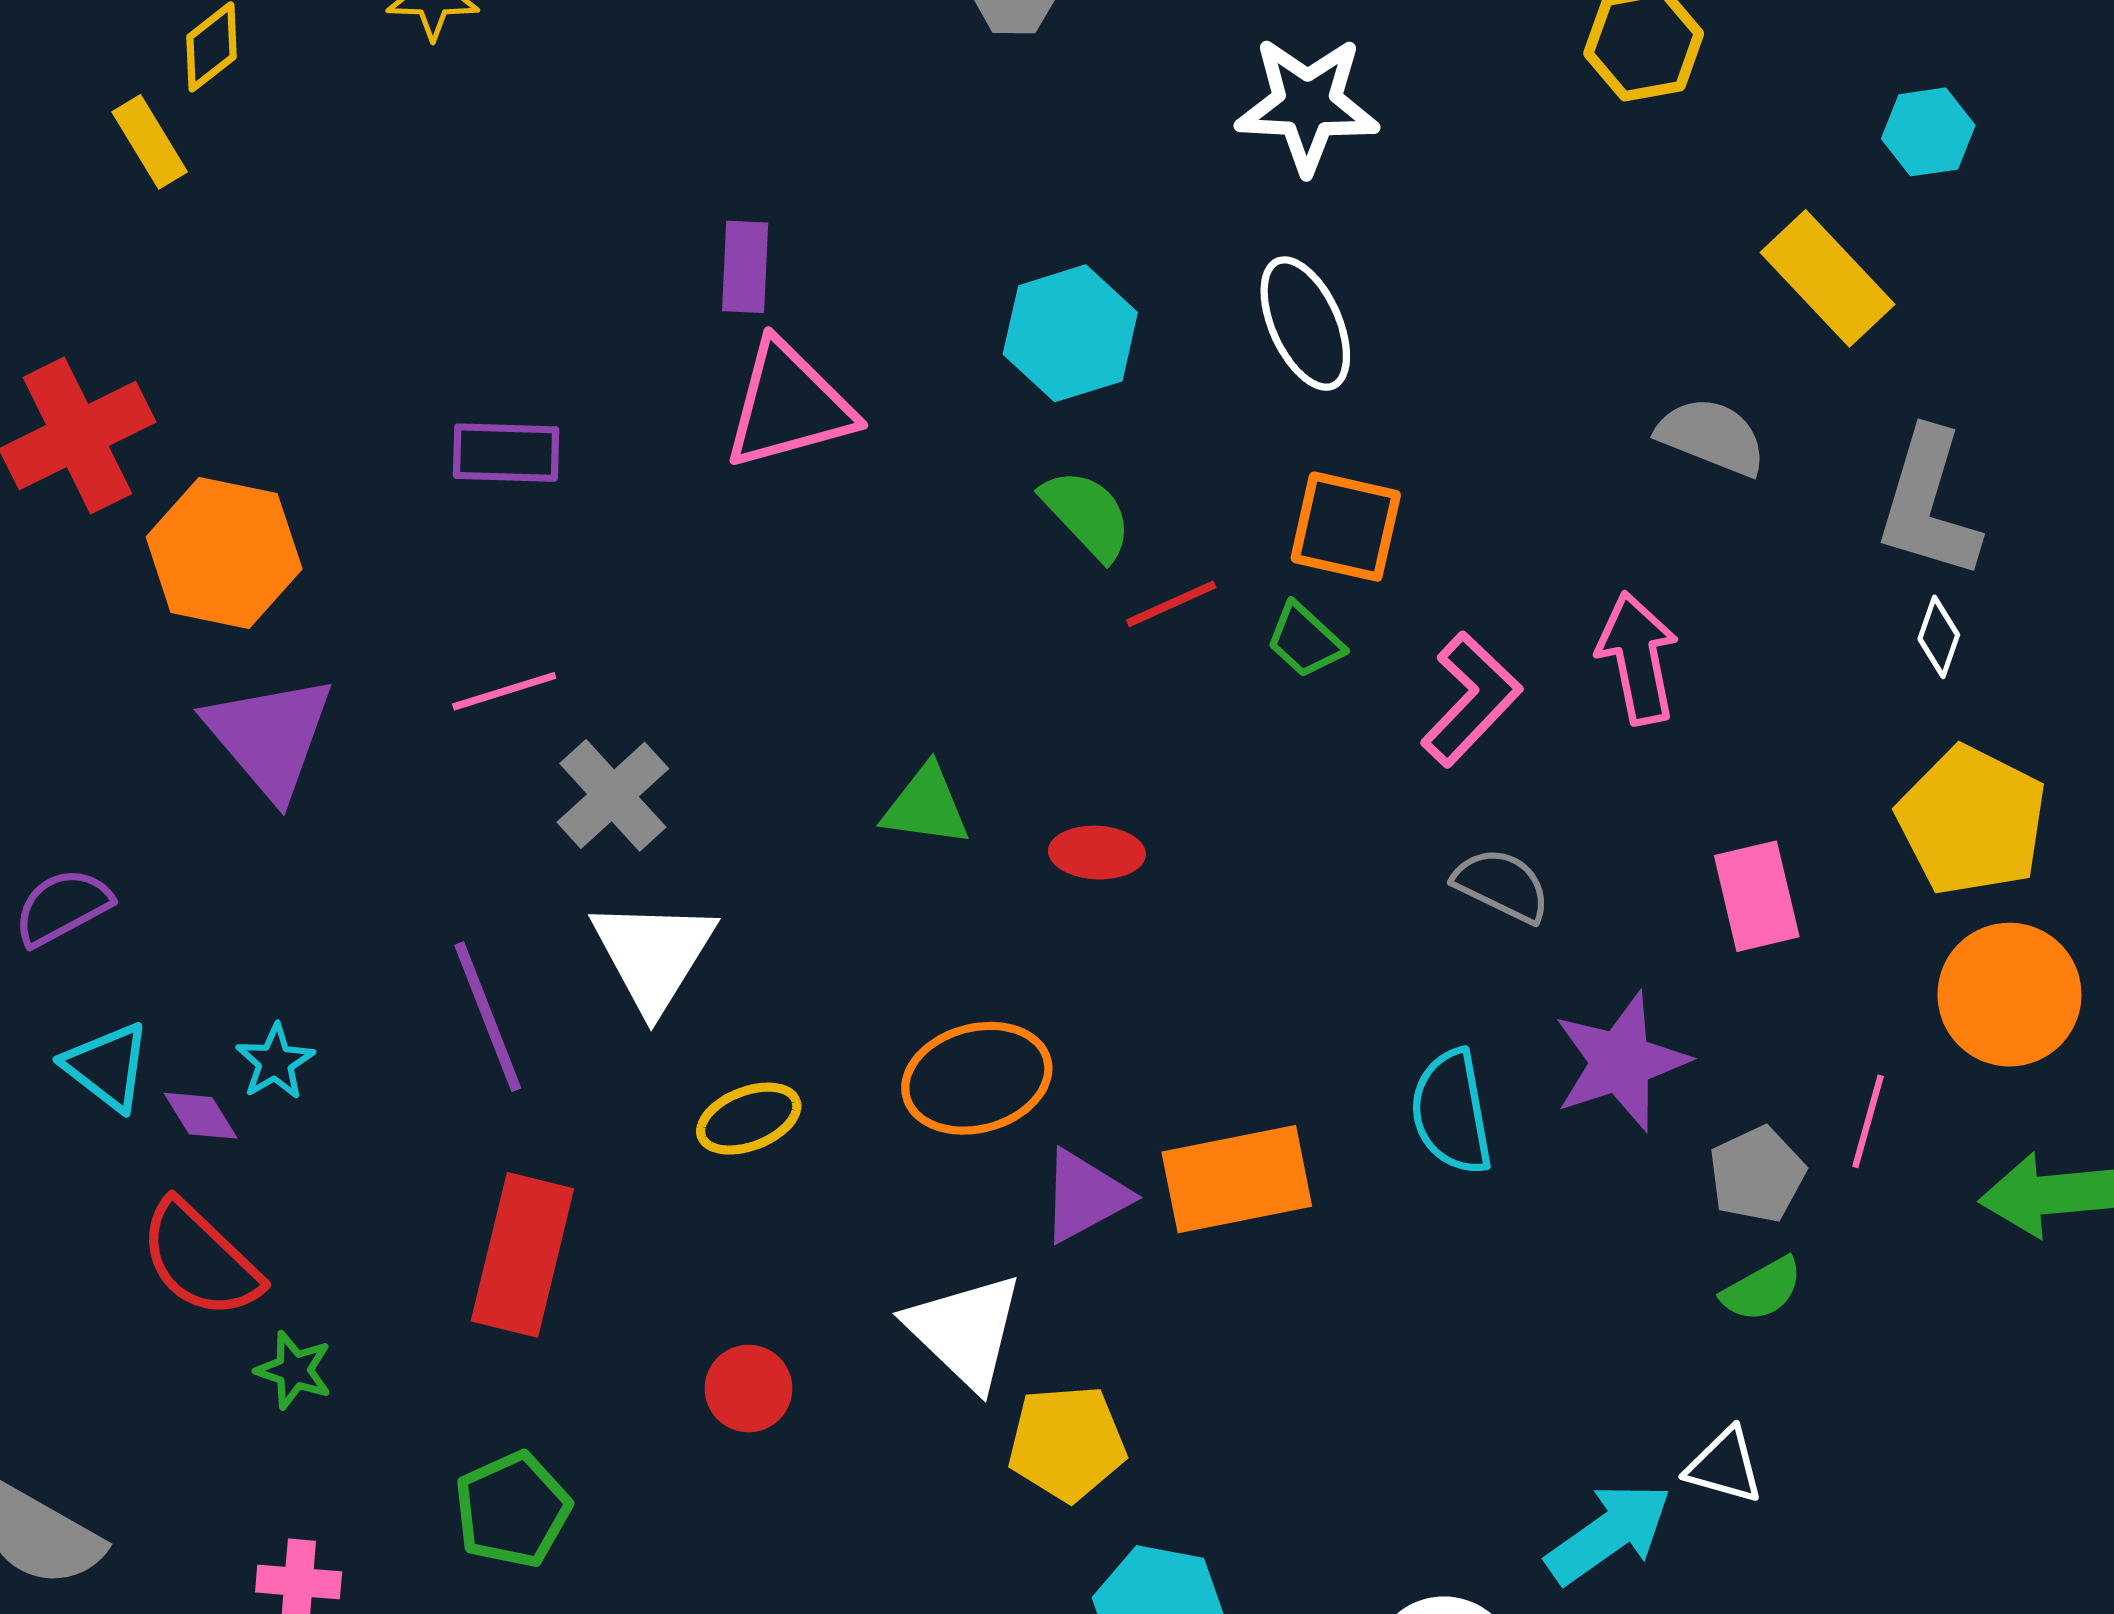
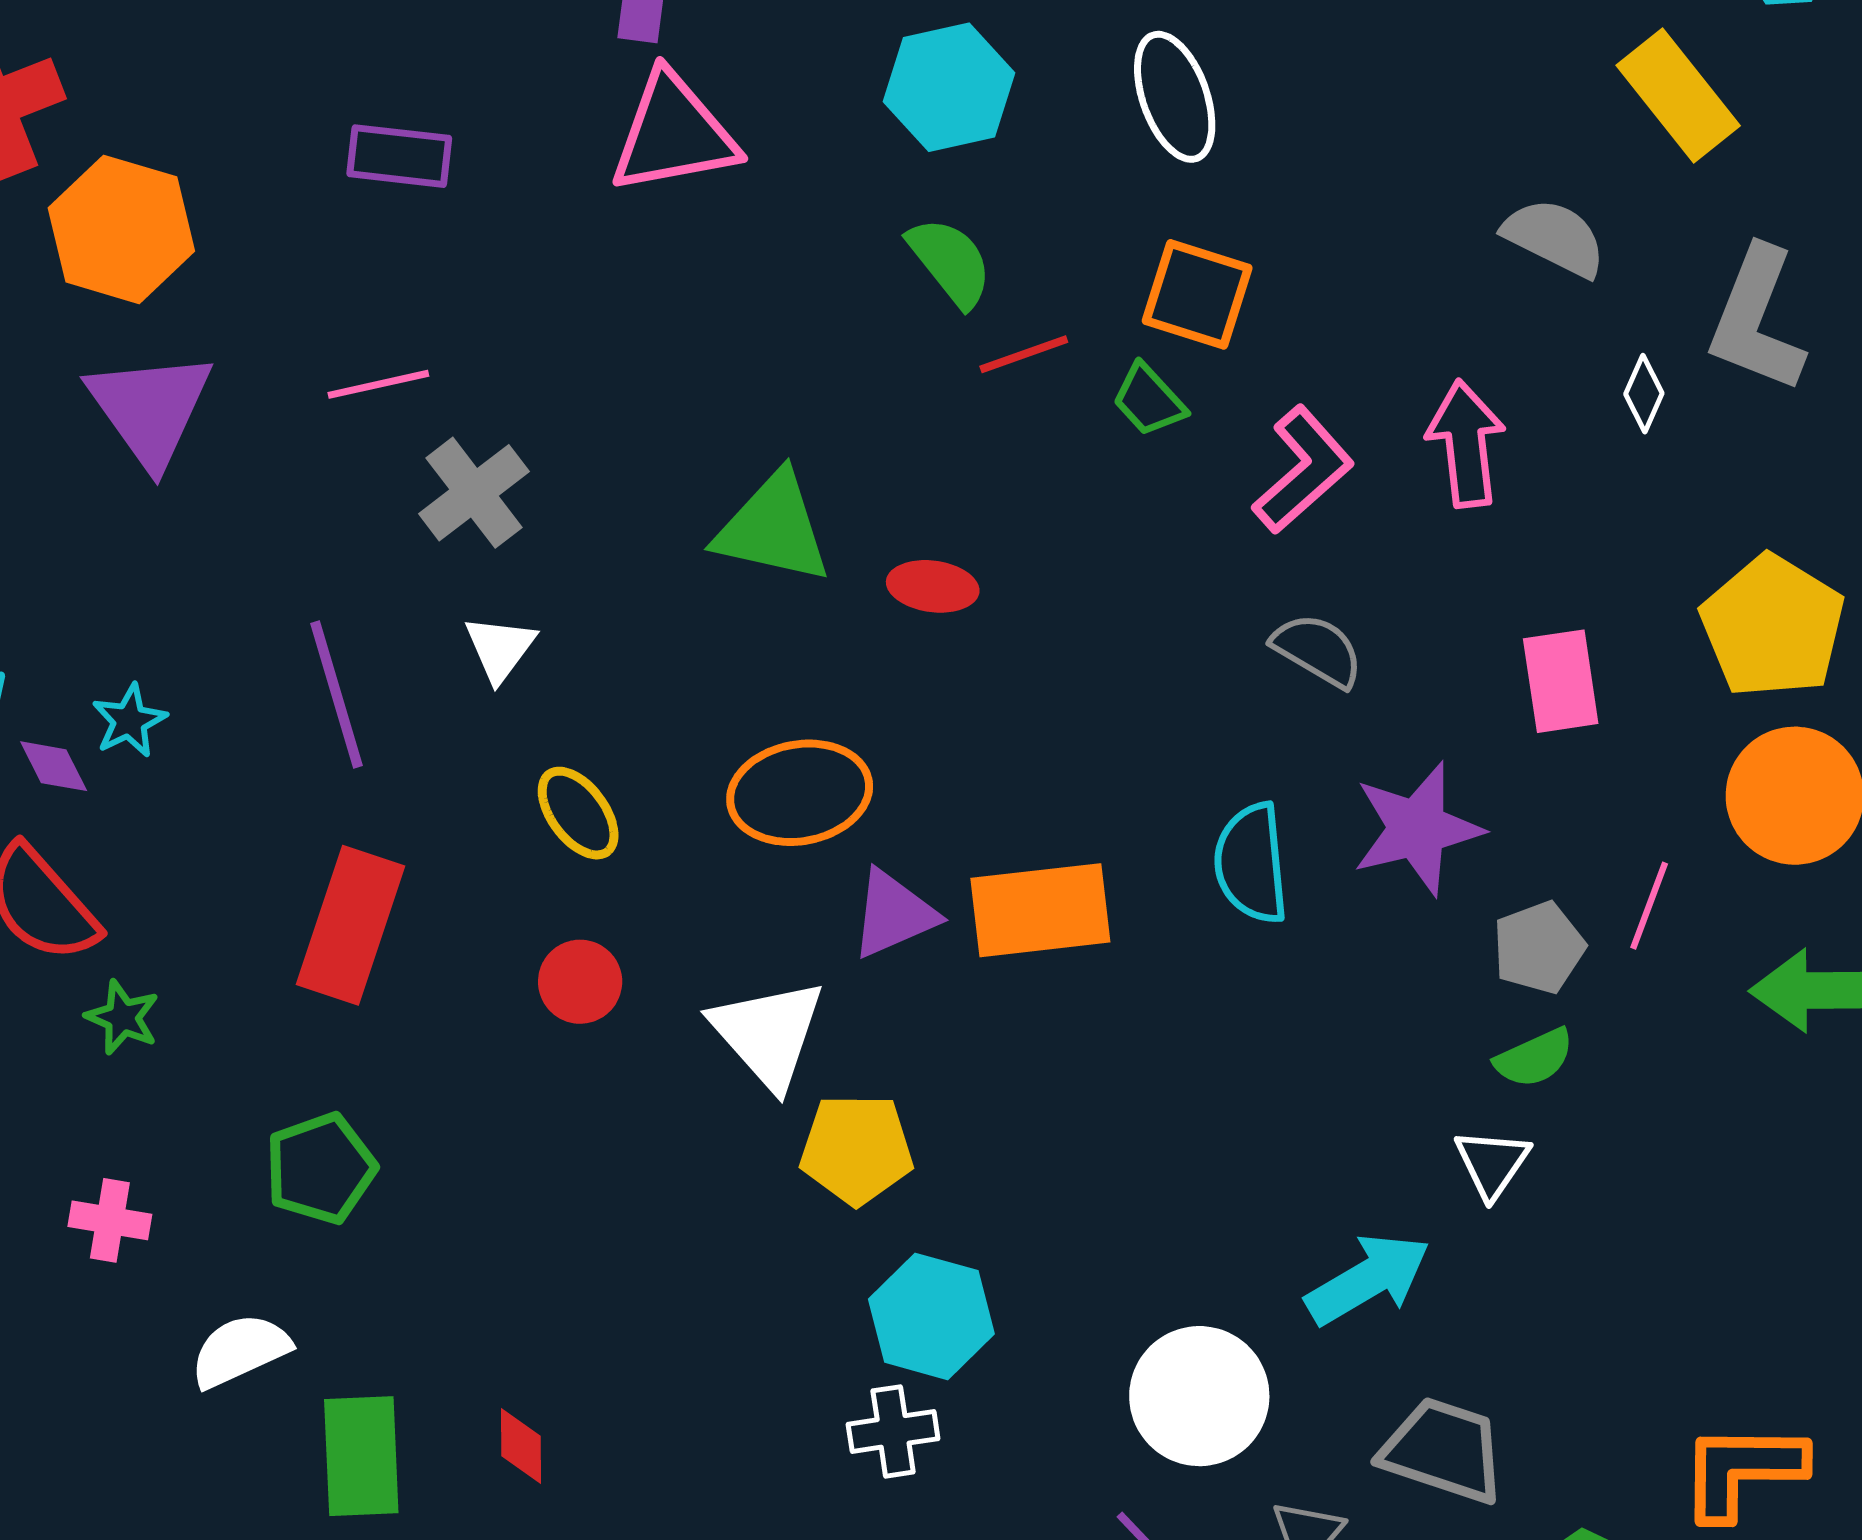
white diamond: (1939, 637) -> (1644, 394), moved
green triangle: (926, 806) -> (773, 528), size x1.4
white triangle: (653, 955) -> (500, 648), size x0.6
yellow ellipse: (749, 1119) -> (578, 813), turned 70
red circle: (749, 1389) -> (580, 982), moved
white triangle: (1725, 1466) -> (1492, 1163), moved, turned 44

